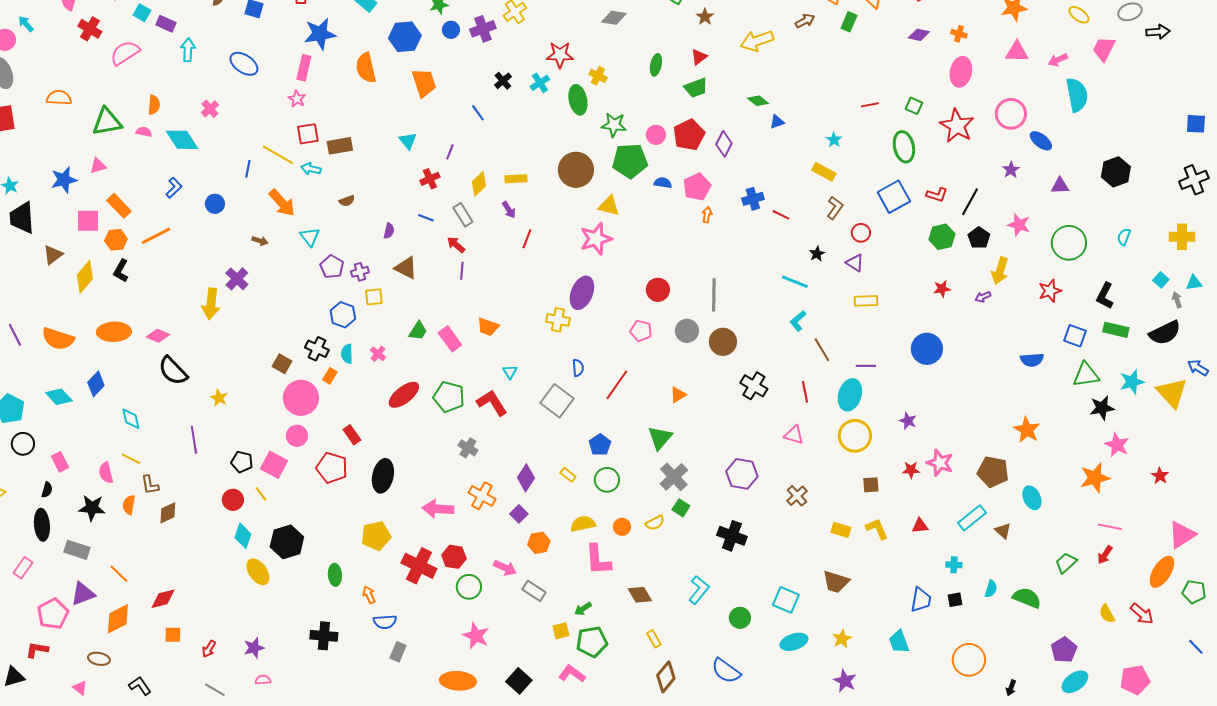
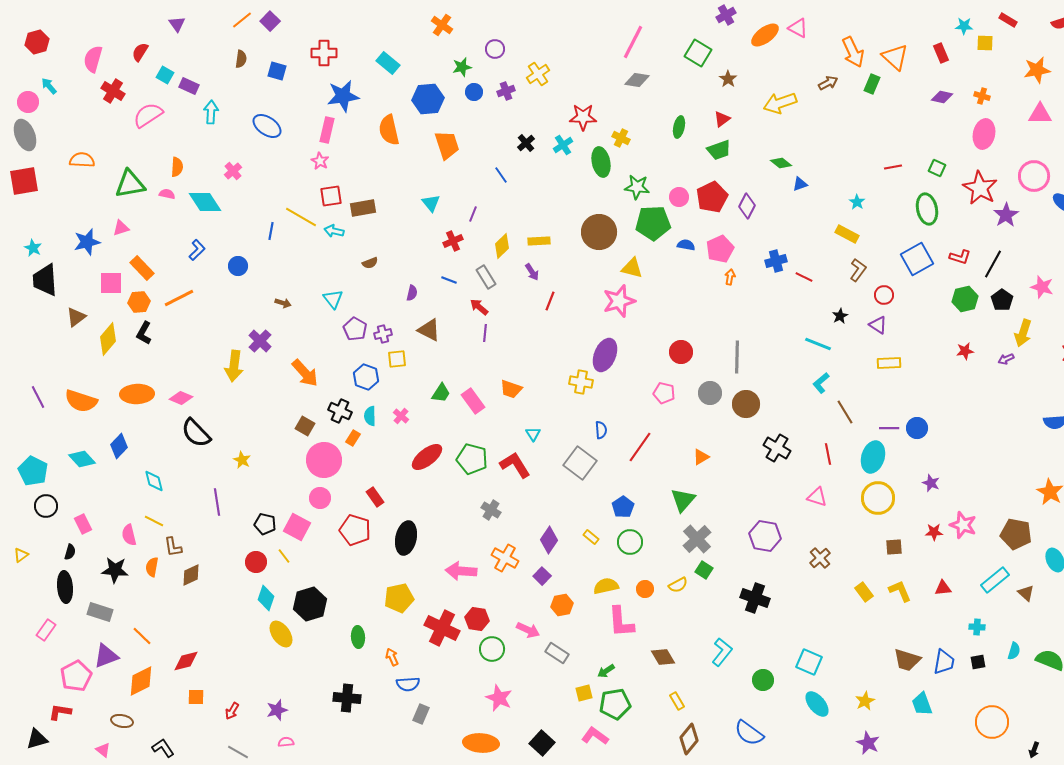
purple cross: (483, 29) -> (506, 91), size x0.7
purple star: (1011, 170) -> (1006, 215), moved, size x1.4
orange arrow: (282, 203) -> (305, 373), moved
blue circle: (927, 349) -> (917, 428), moved, size x0.7
yellow rectangle: (841, 530) -> (864, 592), turned 36
brown trapezoid: (836, 582) -> (907, 660), moved
cyan ellipse: (794, 642) -> (817, 704), turned 68

